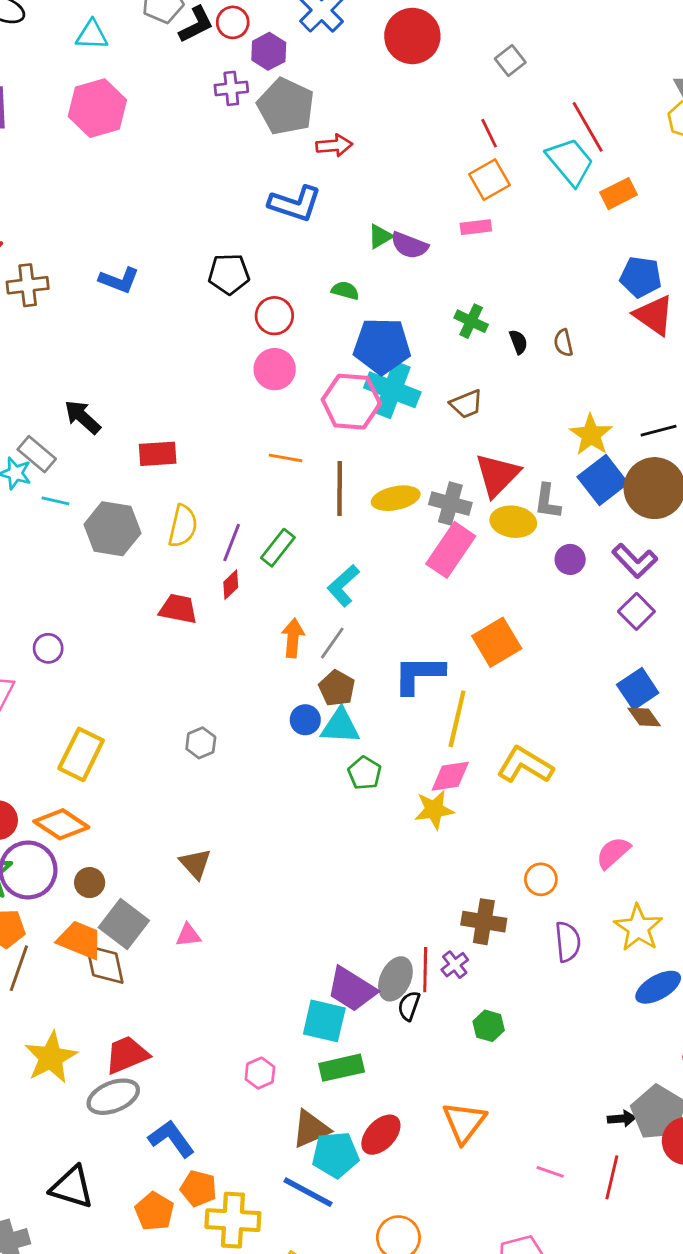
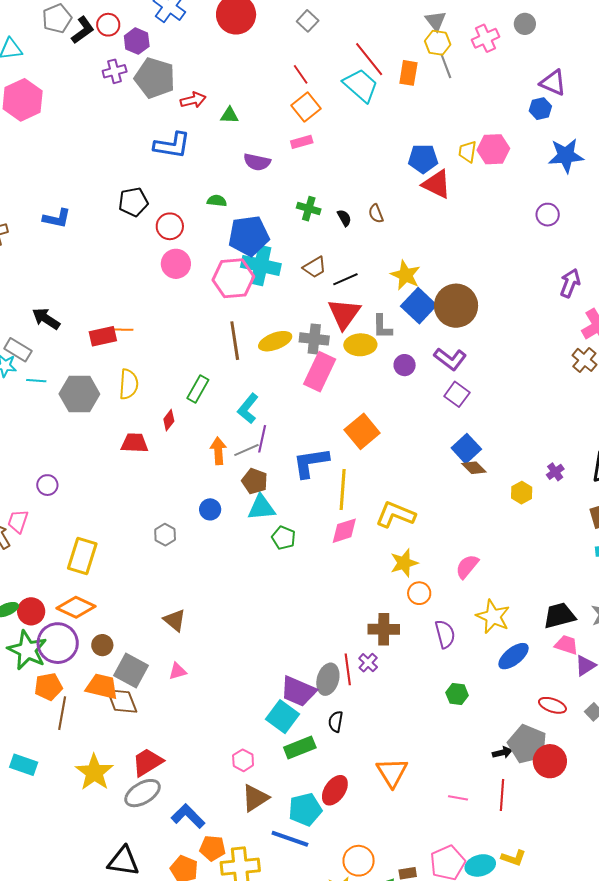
orange rectangle: (619, 194) -> (408, 73), moved, turned -45
green triangle: (380, 236) -> (229, 115), moved, turned 42
black line: (659, 431) -> (345, 279), moved
orange line: (285, 458) -> (121, 330), moved
purple line: (232, 543) -> (262, 439), moved
gray line: (332, 643) -> (246, 450), turned 40
blue circle: (305, 720) -> (210, 509), moved
yellow star: (434, 810) -> (404, 563), moved
black semicircle: (409, 1006) -> (336, 722), moved
cyan square: (324, 1021) -> (283, 717), turned 32
green hexagon: (489, 1026) -> (457, 694), moved
brown triangle: (311, 1129) -> (255, 798), moved

